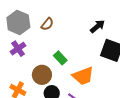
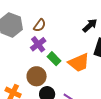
purple cross: (18, 49) -> (38, 44), moved
orange trapezoid: (83, 76) -> (79, 63), moved

